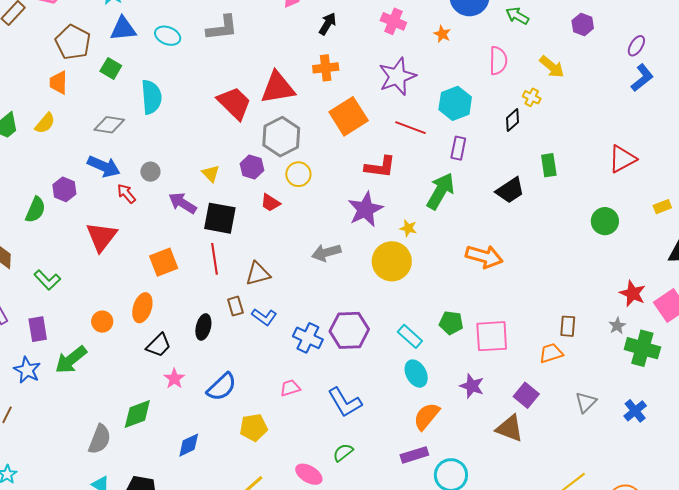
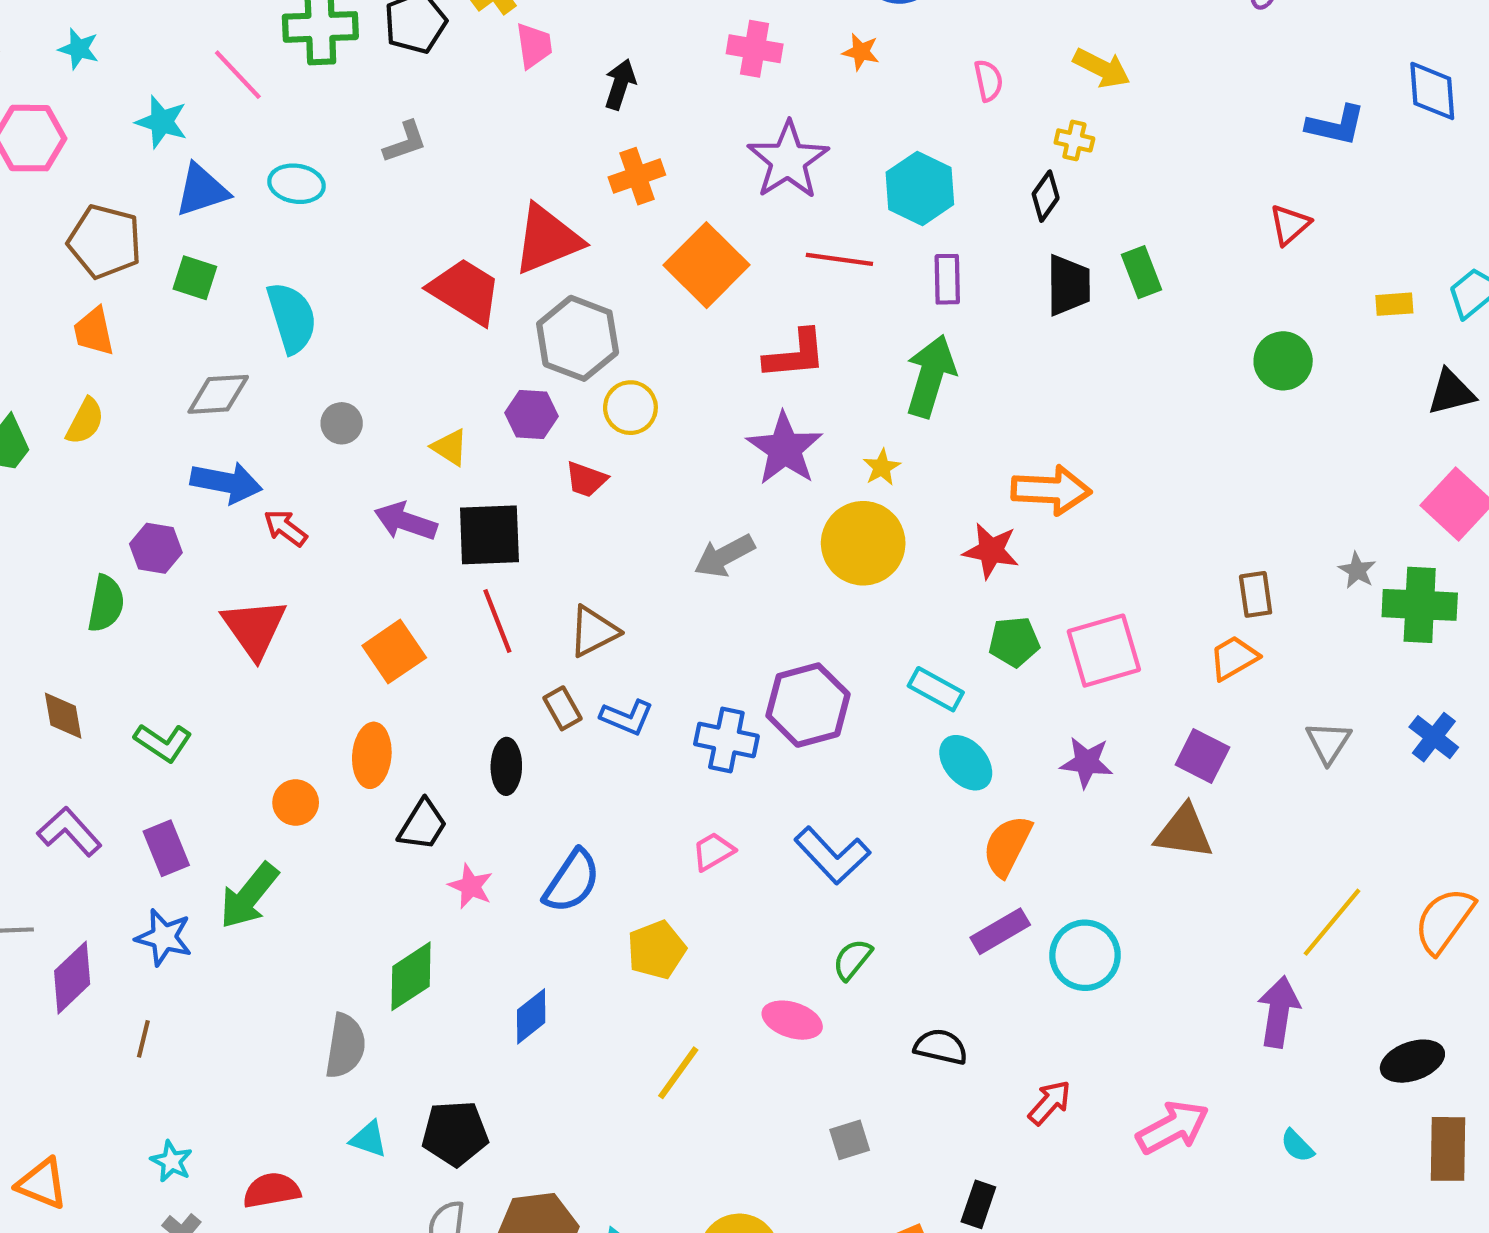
gray L-shape: (222, 28) -> (405, 142), size x0.7
pink semicircle: (498, 61) -> (988, 81), size x0.7
blue L-shape: (642, 78) -> (1336, 125), moved, turned 64
red triangle: (622, 159) -> (1290, 225), size x0.7
gray circle: (150, 172) -> (342, 423), moved
black trapezoid: (510, 190) -> (1069, 285), moved, turned -44
yellow rectangle: (662, 207) -> (1394, 304), turned 30
yellow star: (408, 228) -> (882, 467), turned -30
red star: (633, 293) -> (991, 551), moved

